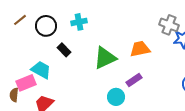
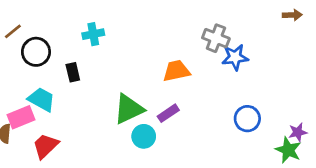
black circle: (46, 26) -> (36, 52), moved
black rectangle: (64, 50) -> (73, 72), turned 32
green triangle: (105, 58) -> (129, 109), moved

